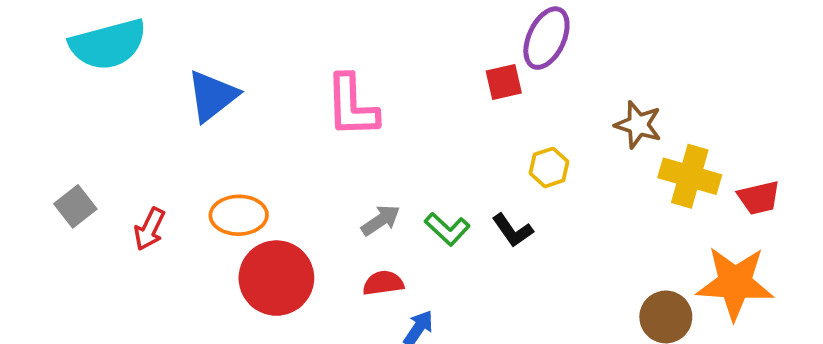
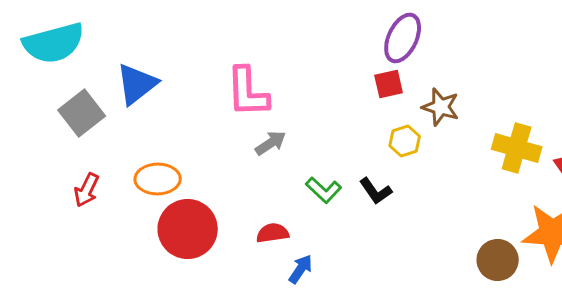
red square: (504, 82) -> (389, 84), moved
brown star: (638, 125) -> (441, 107), moved
gray square: (75, 206) -> (82, 113), moved, size x1.4
gray arrow: (381, 220) -> (271, 143), moved

